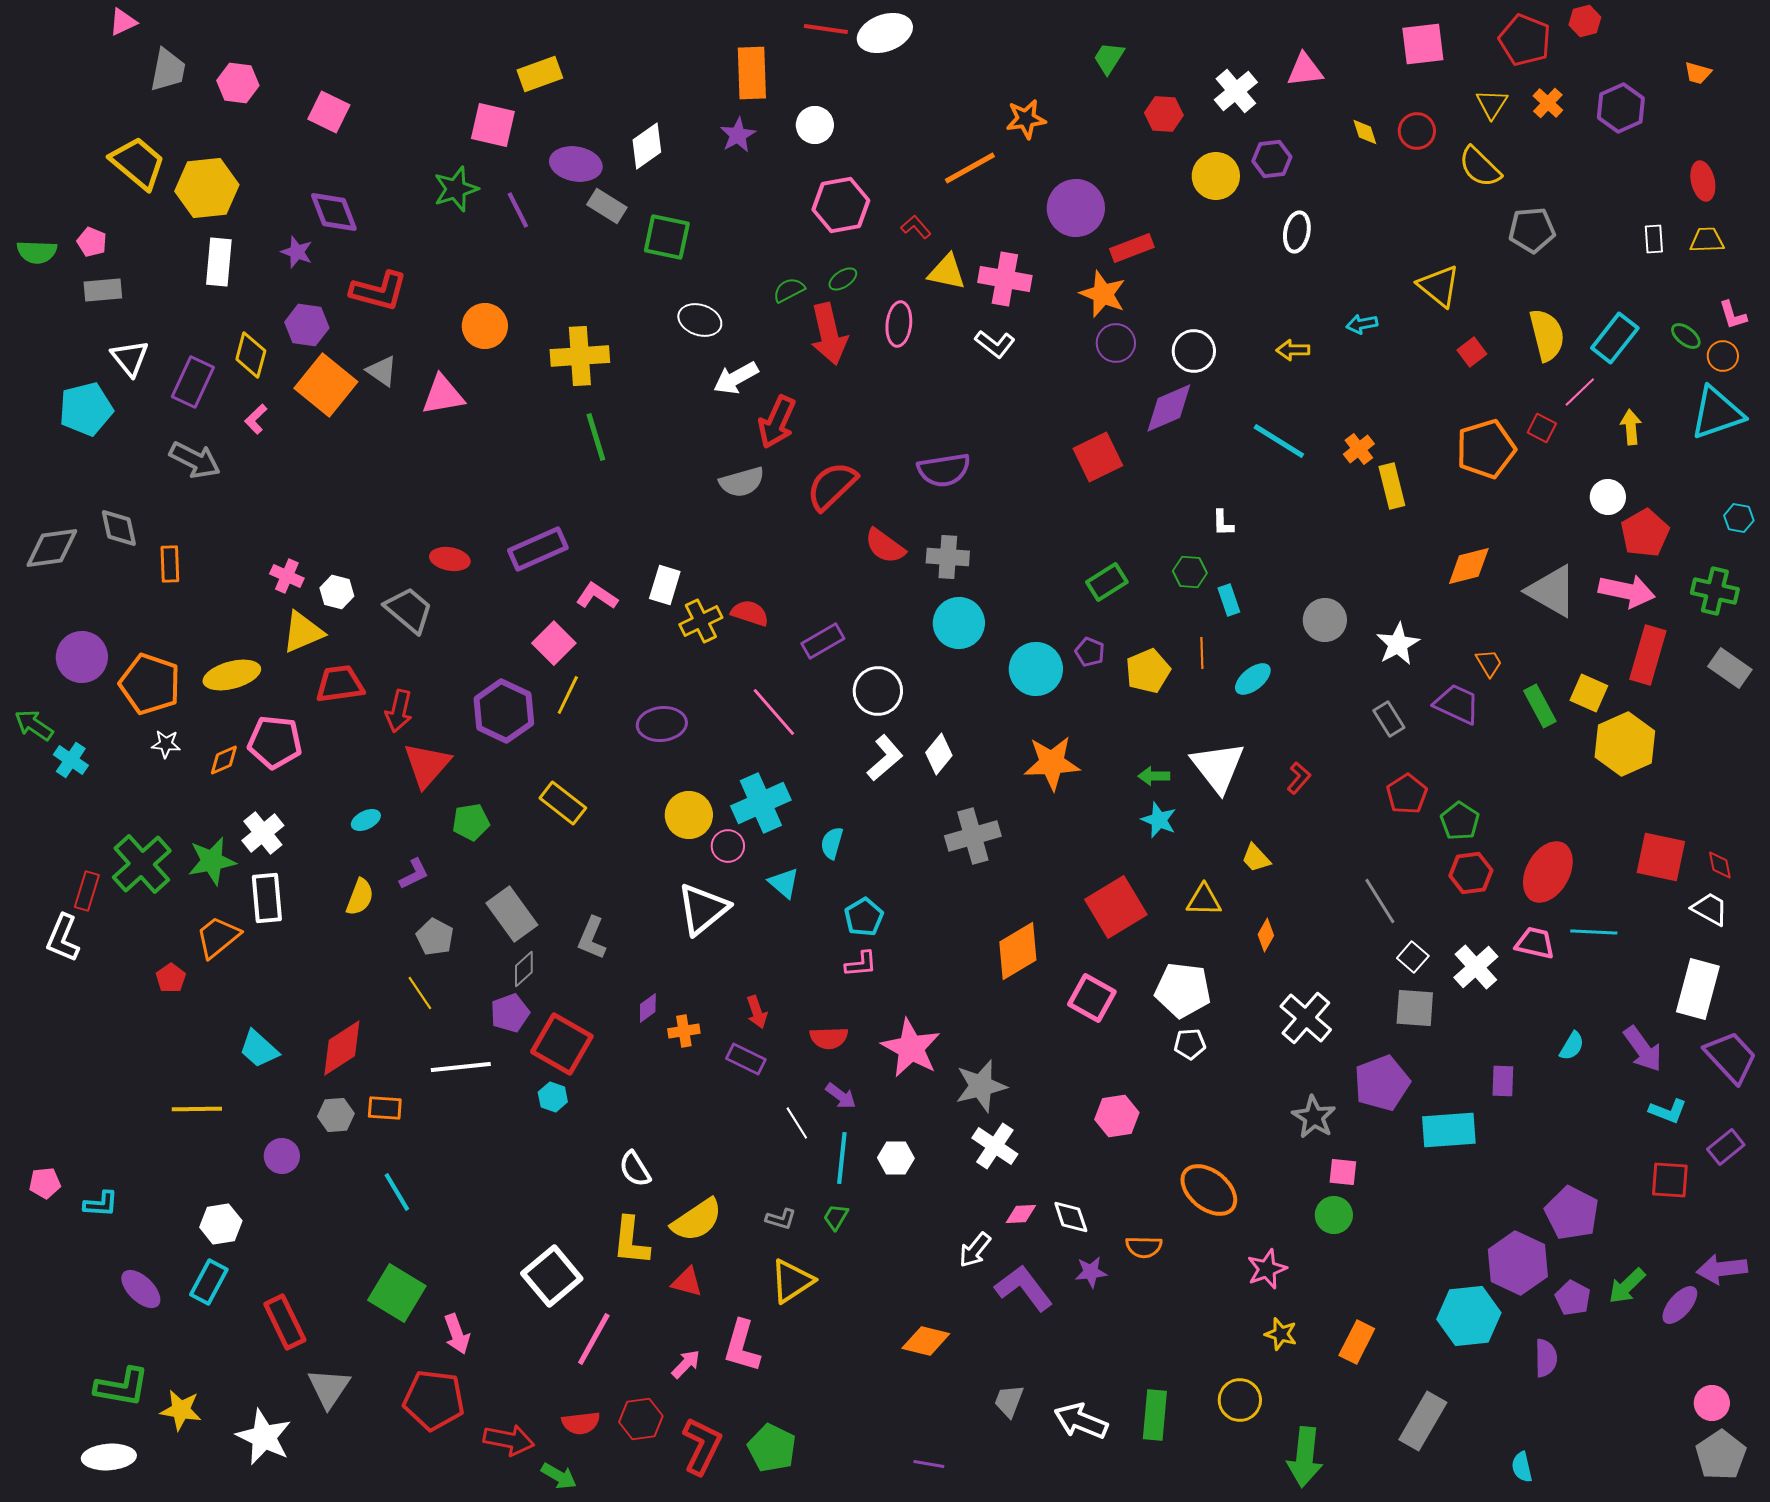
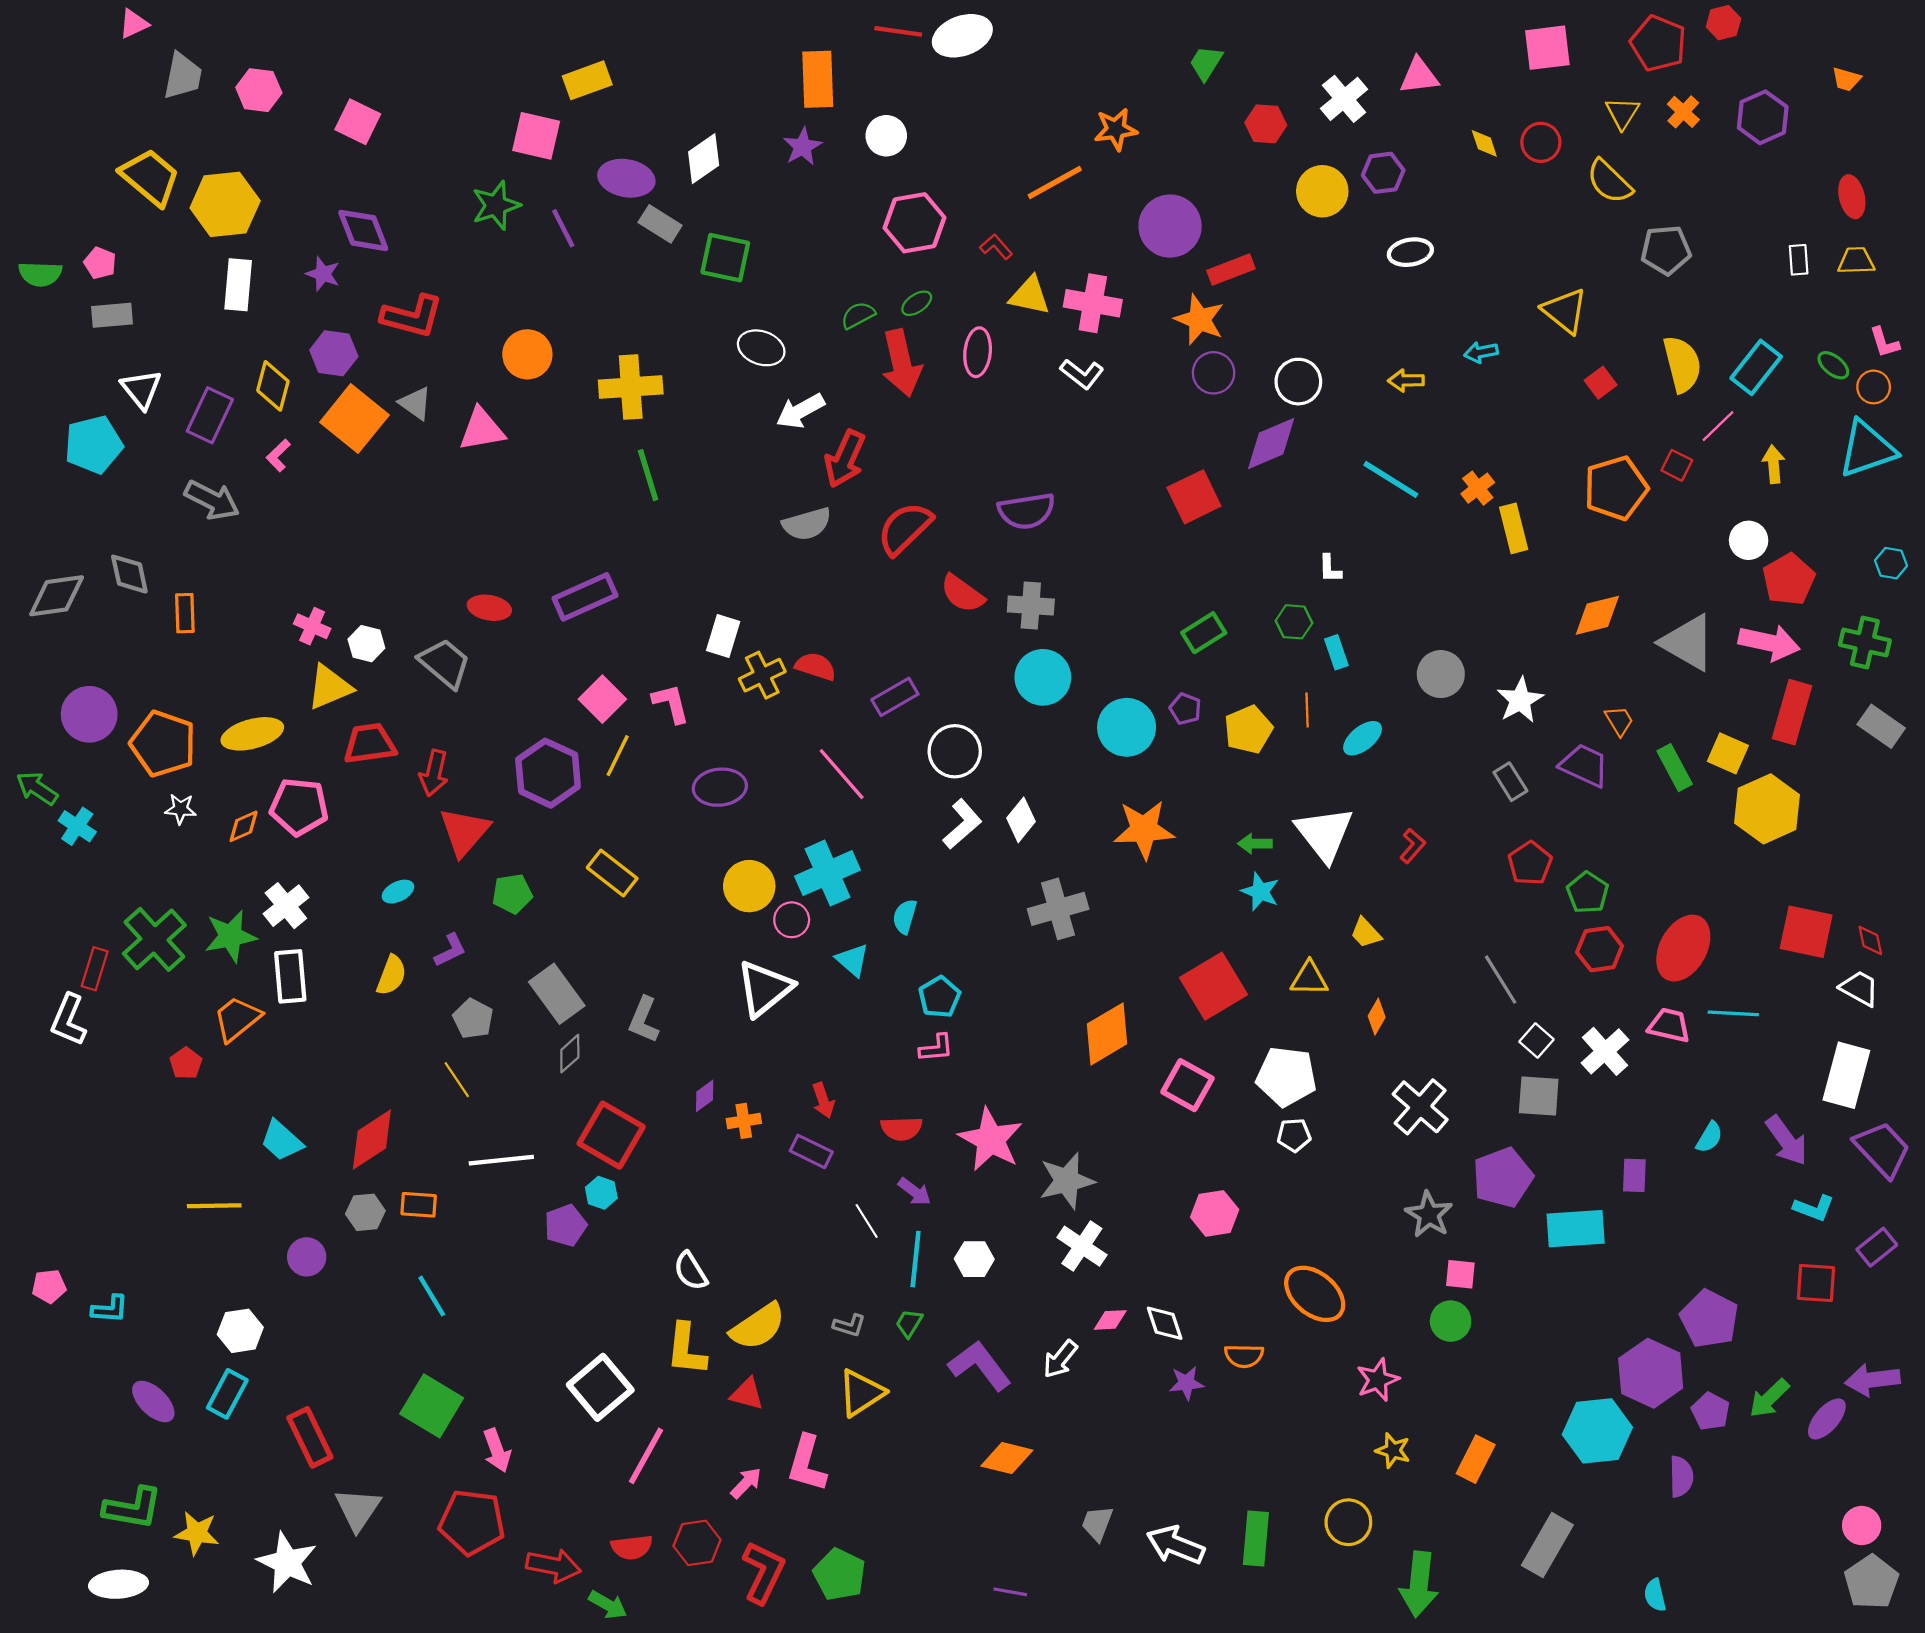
white ellipse: (1297, 232) -> (1410, 252), turned 69
pink L-shape: (597, 596) -> (671, 703), moved, turned 42
purple pentagon: (510, 1013) -> (565, 1225), moved
purple L-shape: (1024, 1288) -> (980, 1366), moved

